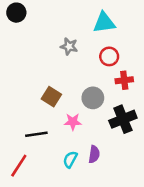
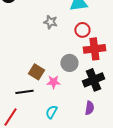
red cross: (124, 80) -> (94, 49), size x1.5
brown square: (51, 97) -> (36, 72), moved
purple semicircle: (94, 154) -> (89, 108), moved

